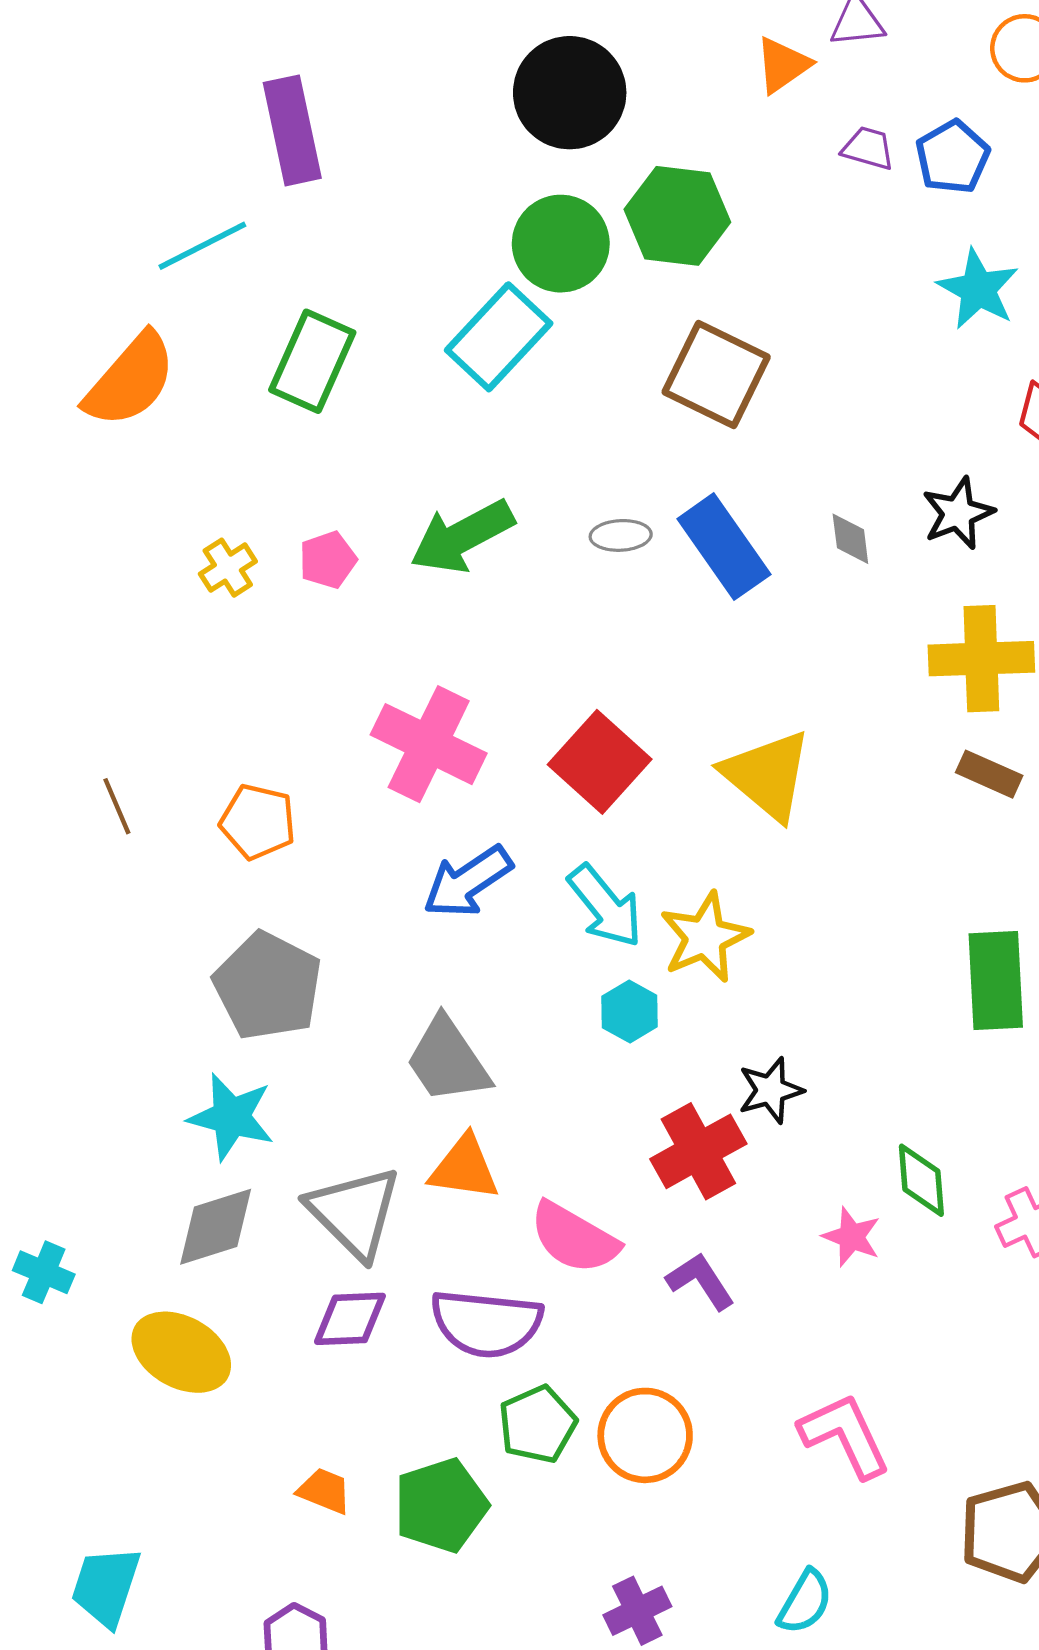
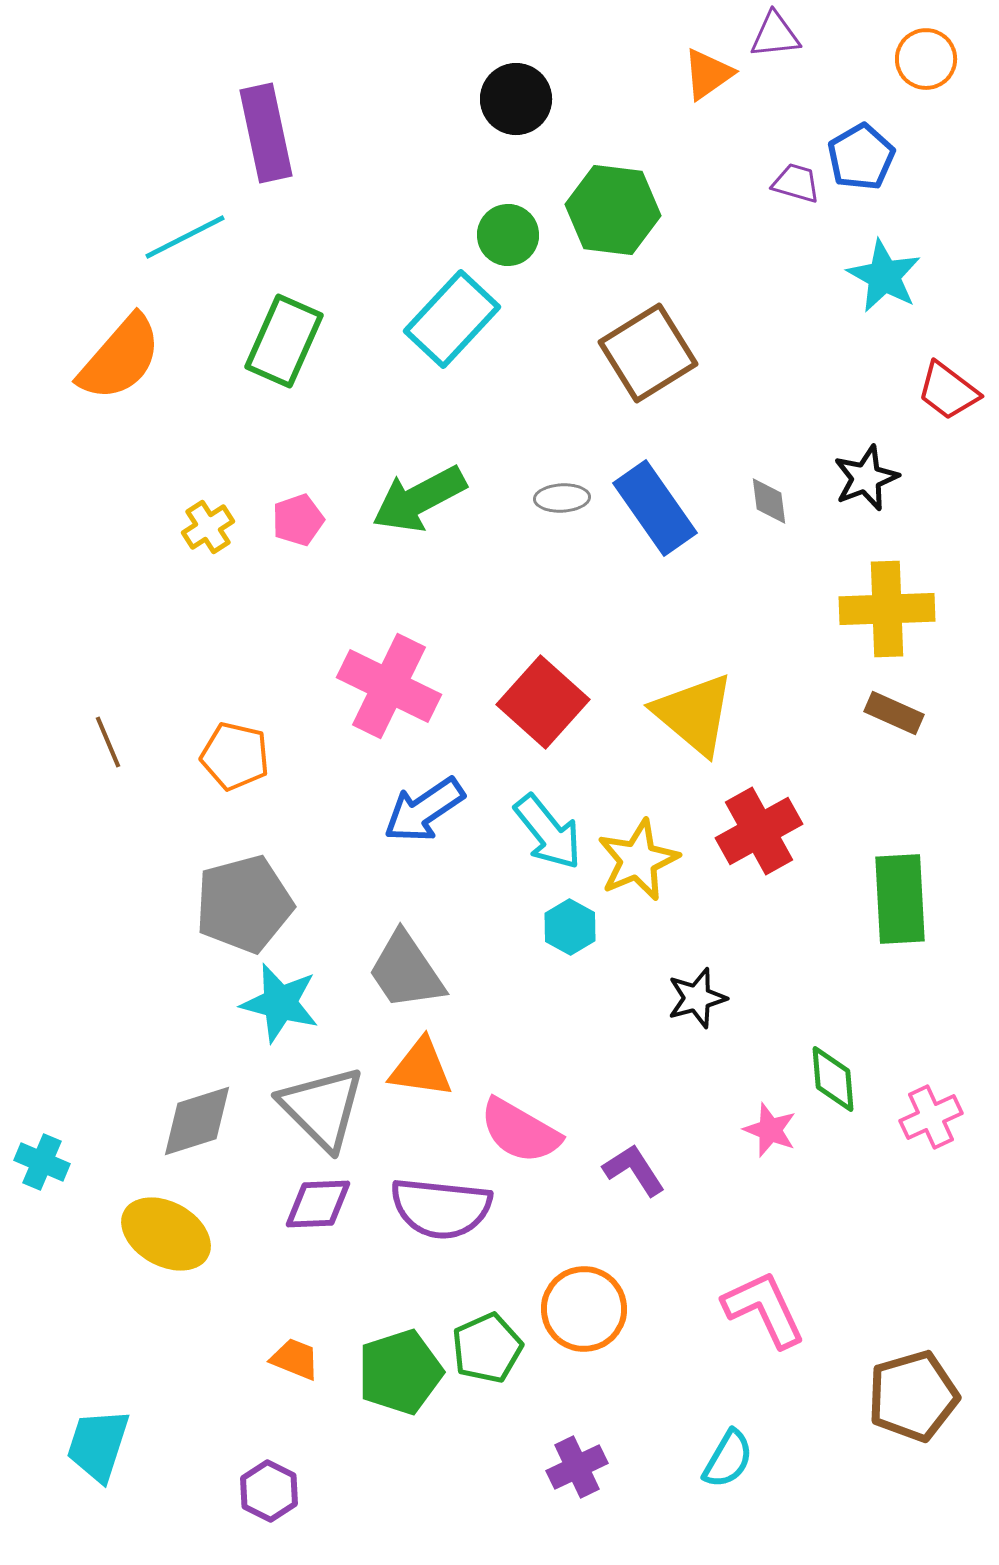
black circle: (570, 93) -> (516, 99), size x0.7
purple trapezoid: (868, 148) -> (796, 183), moved
green circle: (561, 244) -> (508, 235), size x0.7
brown square: (716, 375) -> (648, 353), turned 32
gray pentagon: (268, 986) -> (244, 904), turned 30
cyan star: (231, 1117) -> (280, 1003), moved
red cross: (698, 1151) -> (759, 831), moved
green pentagon: (537, 1424) -> (487, 1348), moved

